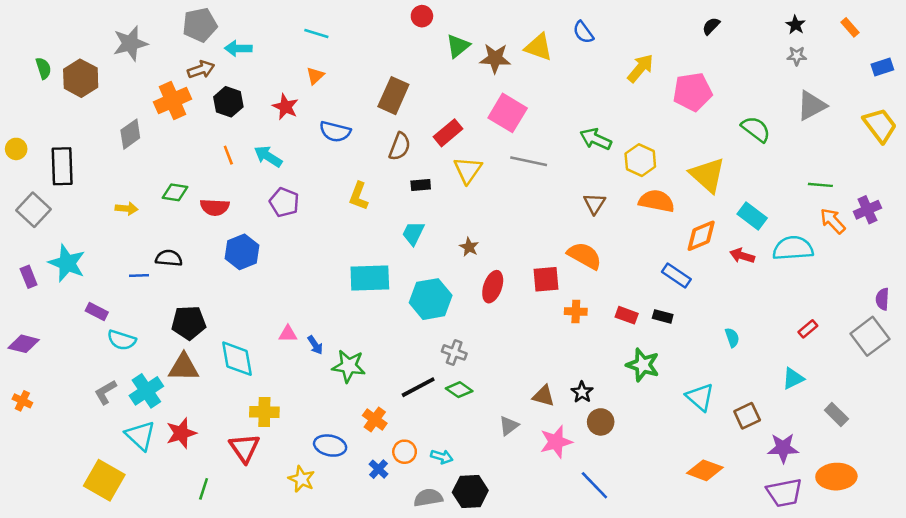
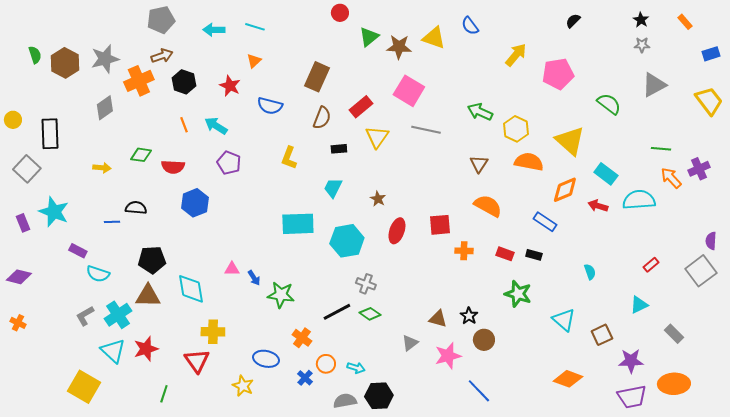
gray star: (130, 43) -> (105, 59), moved
cyan arrow: (238, 48) -> (214, 30), moved
orange semicircle: (585, 256) -> (488, 206), moved

